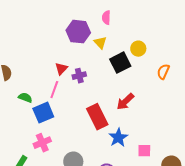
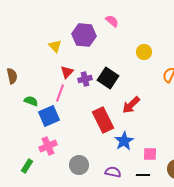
pink semicircle: (106, 18) -> (112, 21), turned 128
yellow triangle: (100, 43) -> (55, 46), moved
black square: (120, 63) -> (108, 78), moved, turned -30

